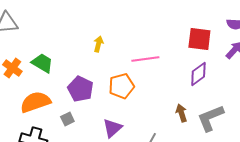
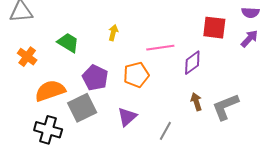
green trapezoid: (42, 63) -> (68, 43), moved
purple diamond: (198, 74) -> (192, 63), moved
gray square: (67, 119) -> (82, 108), size x2.0

